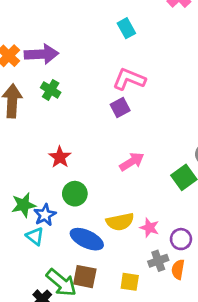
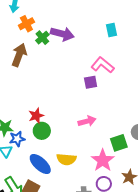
purple arrow: (41, 54) -> (62, 34), moved
green cross: (51, 90) -> (42, 38), moved
red star: (60, 157) -> (36, 116), moved
pink star: (149, 228) -> (103, 160), moved, size x1.6

